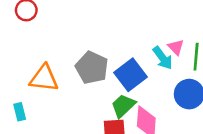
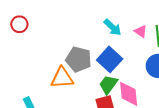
cyan arrow: (163, 58) -> (113, 27), moved
orange triangle: (44, 78) -> (62, 78), moved

